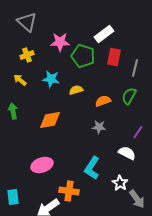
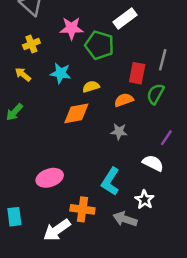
red rectangle: (114, 57) -> (137, 73), moved
green arrow: (13, 111) -> (14, 112), turned -126
orange diamond: (50, 120) -> (76, 113), moved
gray arrow: (137, 199) -> (125, 219), moved, turned 144

